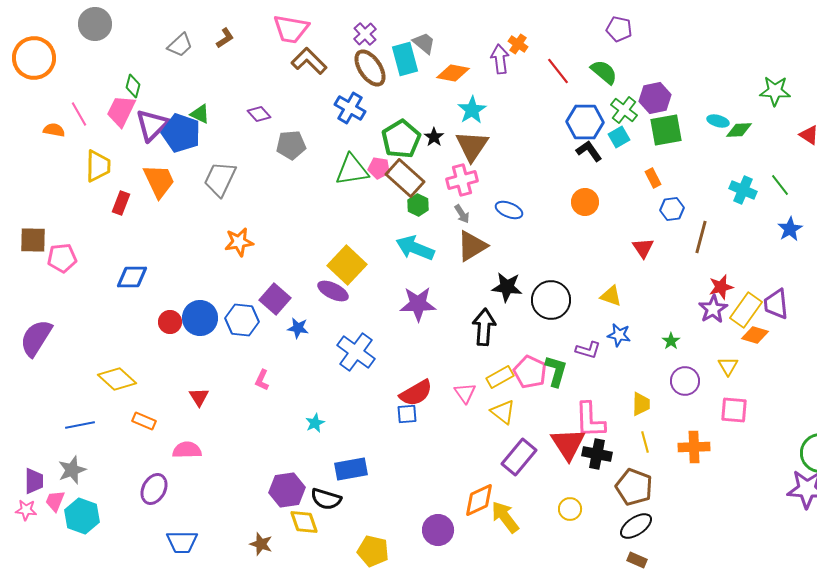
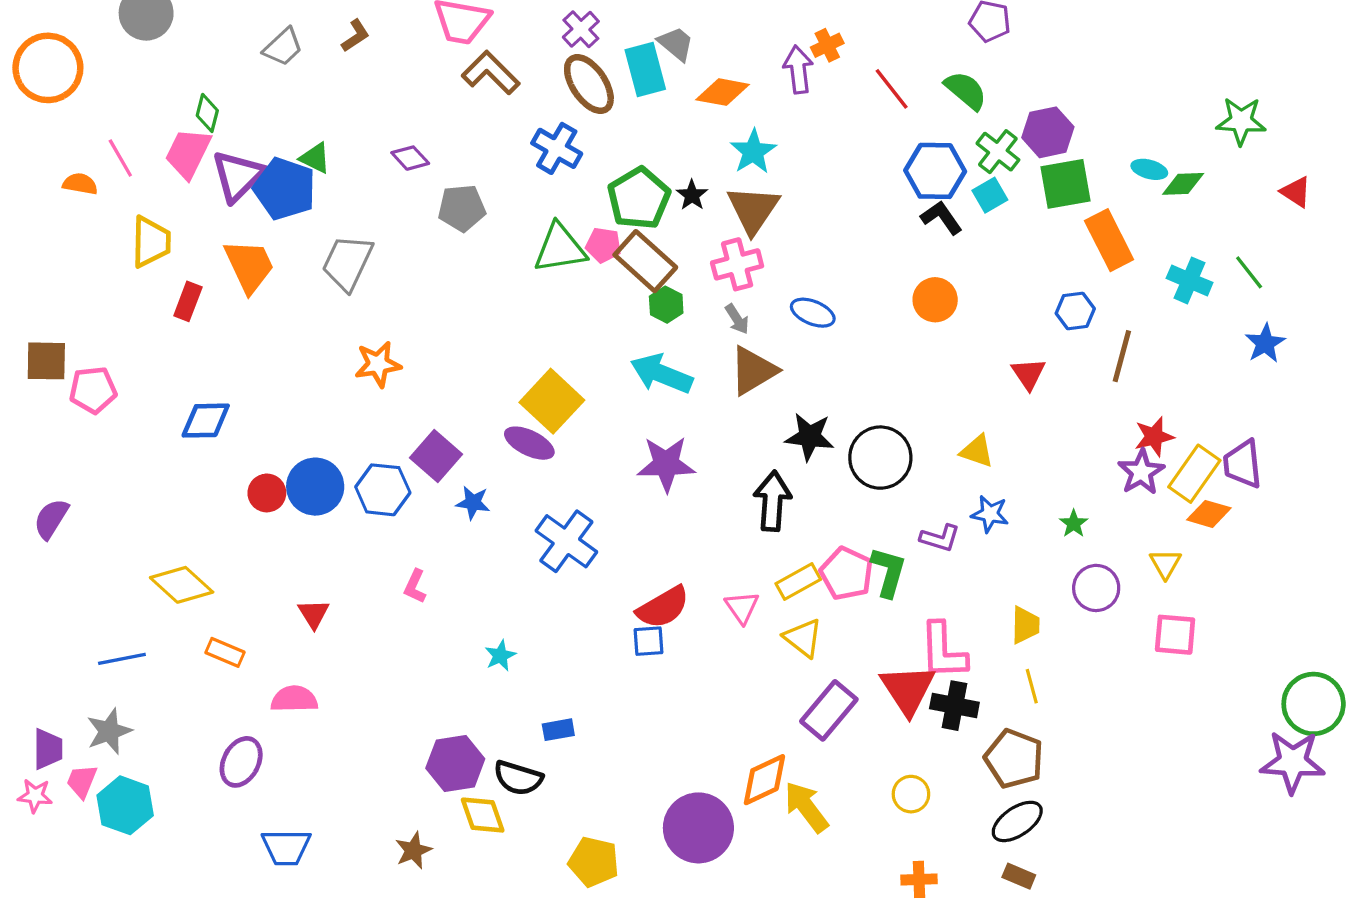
orange cross: (518, 44) -> (827, 45), turned 30
orange rectangle: (653, 178) -> (1109, 240), moved, size x1.8
purple semicircle: (36, 338) -> (51, 519), size x0.7
orange cross: (694, 447) -> (919, 879), moved, size x0.7
blue rectangle: (351, 469) -> (558, 730), size x0.6
purple circle: (438, 530) -> (698, 828), size x1.4
brown star: (261, 544) -> (413, 850), turned 30

